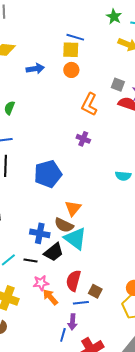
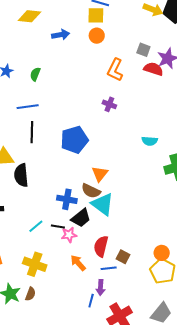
pink star: (41, 283) -> (69, 235), moved

